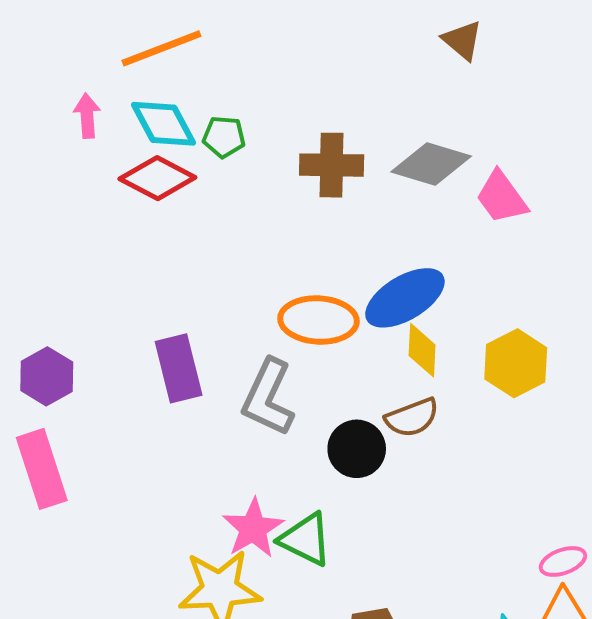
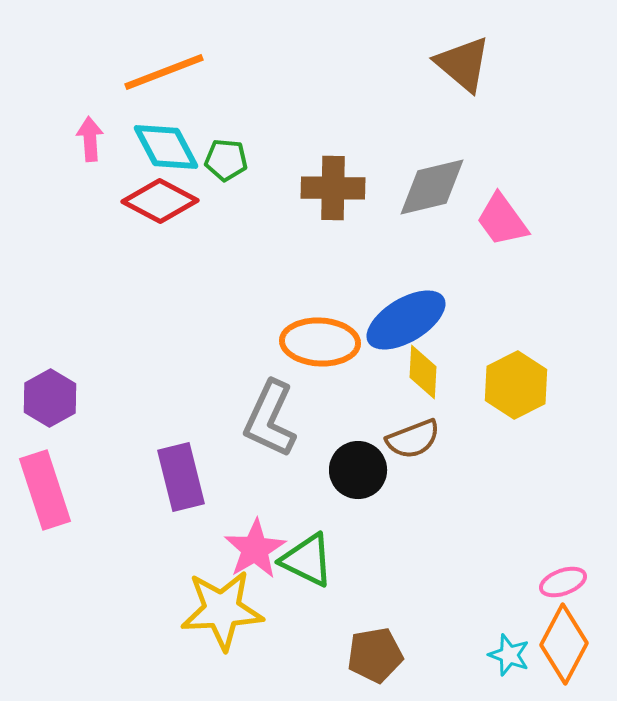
brown triangle: (462, 40) -> (463, 64), size x1.4
gray diamond: (431, 164) -> (432, 187), turned -30
purple rectangle: (179, 368) -> (181, 477), moved

